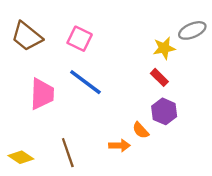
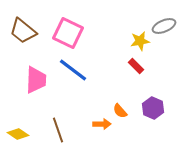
pink square: (80, 39) -> (68, 33), size x1.4
purple hexagon: (164, 111) -> (153, 108), moved

